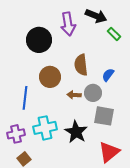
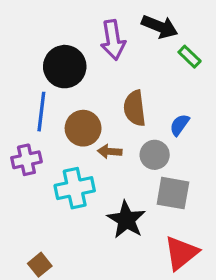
brown arrow: (74, 95) -> (110, 151), moved
blue line: (25, 98) -> (41, 112), moved
cyan cross: (45, 128) -> (75, 188), moved
purple cross: (16, 134) -> (26, 160), moved

